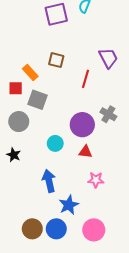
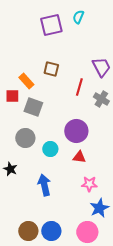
gray cross: (108, 114) -> (101, 99), moved
gray circle: (19, 122) -> (25, 138), moved
black star: (14, 155) -> (10, 169), moved
blue star: (69, 205) -> (99, 208), moved

